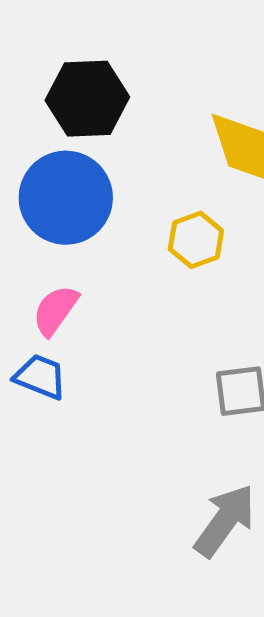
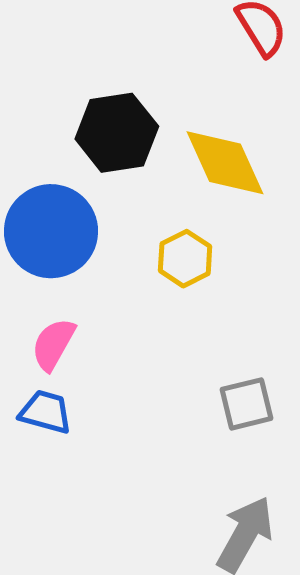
black hexagon: (87, 99) -> (117, 133), moved

